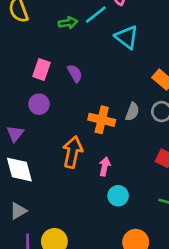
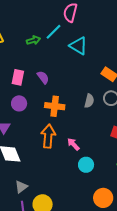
orange cross: (102, 120) -> (55, 106), moved
pink arrow: (105, 166) -> (73, 144), turned -48
gray triangle: (18, 211) -> (21, 187), moved

